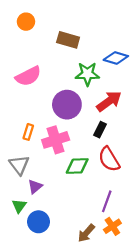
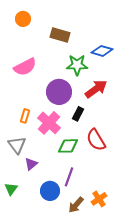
black rectangle: (100, 130) -> (78, 114), moved
pink cross: (56, 140) -> (49, 123), turned -30
purple line: (107, 201) -> (69, 177), moved
green triangle: (19, 206) -> (11, 189), moved
blue circle: (38, 222) -> (50, 191), moved

